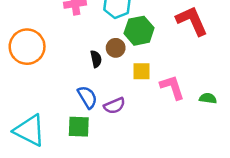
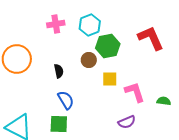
black semicircle: (96, 59) -> (59, 71), moved
purple semicircle: (114, 106) -> (127, 122), moved

